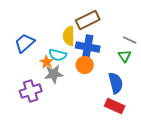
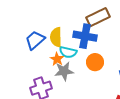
yellow semicircle: (69, 36) -> (56, 37), moved
blue cross: (88, 47) -> (85, 36), moved

